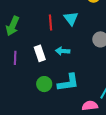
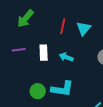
purple line: (15, 58) -> (19, 50), turned 64
green circle: (44, 84) -> (38, 91), moved

